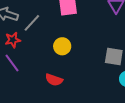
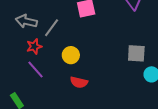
yellow circle: (62, 46) -> (71, 55), moved

